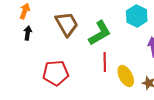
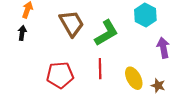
black arrow: (28, 33) -> (22, 33), moved
red line: (105, 62) -> (100, 69), moved

